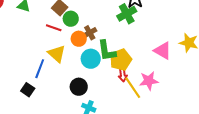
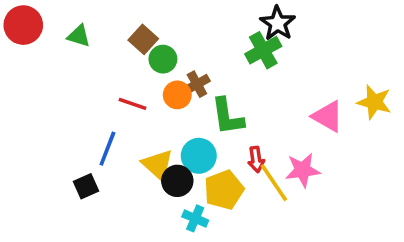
red line: (54, 28) -> (133, 104), moved
yellow triangle: (57, 54) -> (158, 165), moved
cyan circle: (91, 59) -> (199, 156), moved
yellow pentagon: (121, 60) -> (224, 190), moved
black square: (28, 90) -> (86, 186), turned 32

